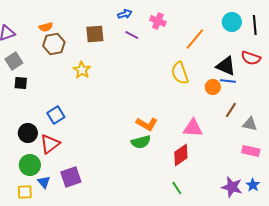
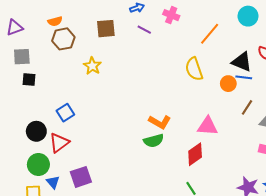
gray square: (14, 61) -> (22, 57), turned 30

